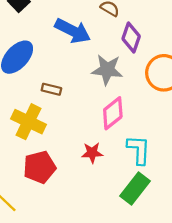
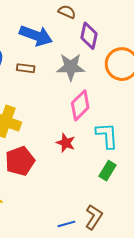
brown rectangle: (51, 89) -> (26, 68), moved
red star: (92, 153) -> (66, 143), turned 30
green rectangle: (135, 188) -> (108, 171), size x0.7

